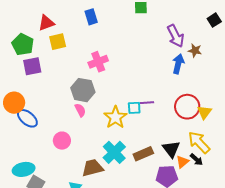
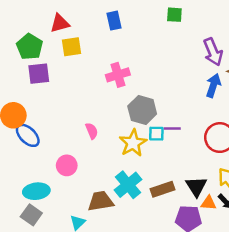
gray hexagon: (83, 90) -> (142, 110), moved
orange triangle: (182, 162) -> (209, 203), turned 40
cyan ellipse: (24, 169) -> (36, 191), moved

